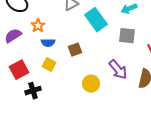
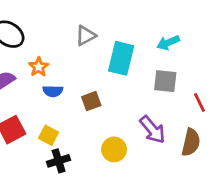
cyan rectangle: (96, 20) -> (121, 58), turned 50
yellow square: (49, 65) -> (49, 135), moved
black cross: (33, 91) -> (59, 161), moved

